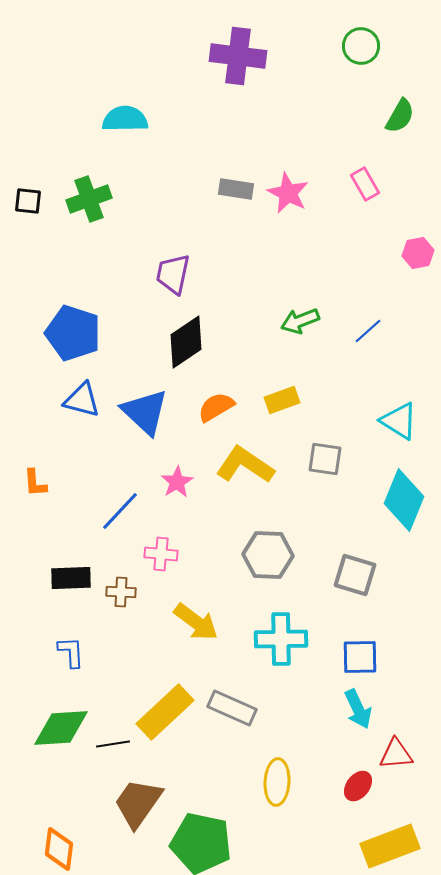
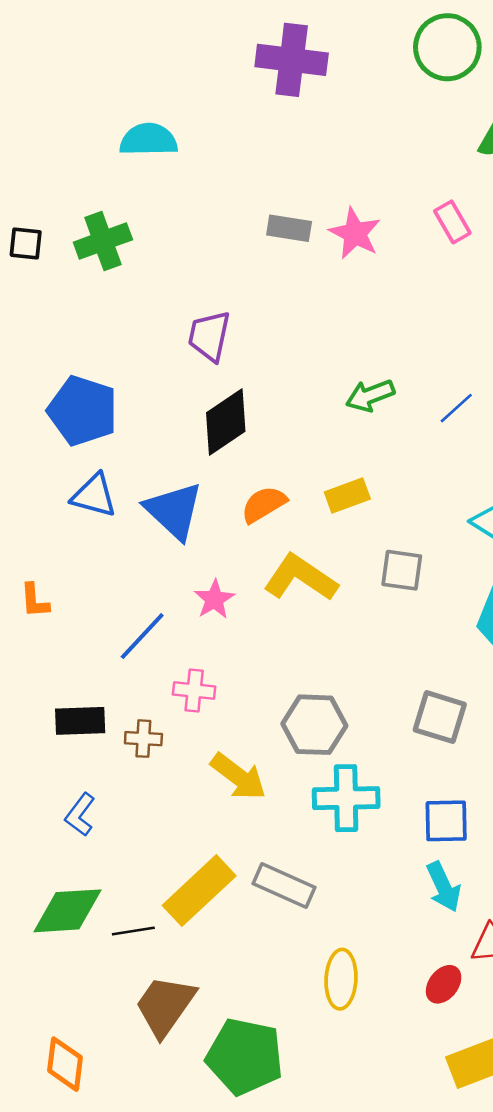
green circle: (361, 46) -> (447, 47), size x1.4
gray hexagon: (268, 555) -> (314, 725), moved
blue L-shape: (71, 652) -> (80, 815), turned -140

